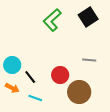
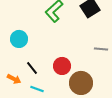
gray line: (89, 60) -> (101, 49), moved
cyan circle: (12, 65) -> (19, 39), moved

